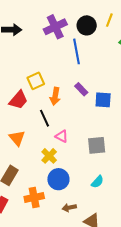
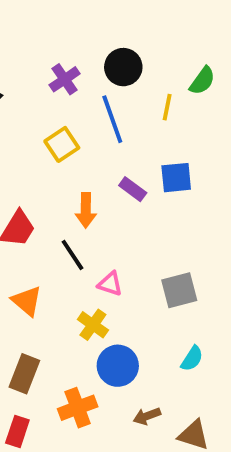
yellow line: (109, 20) -> (167, 107), moved
purple cross: (55, 27) -> (65, 79), size x0.7
yellow square: (36, 81) -> (62, 144), moved
blue square: (103, 100) -> (176, 178), moved

